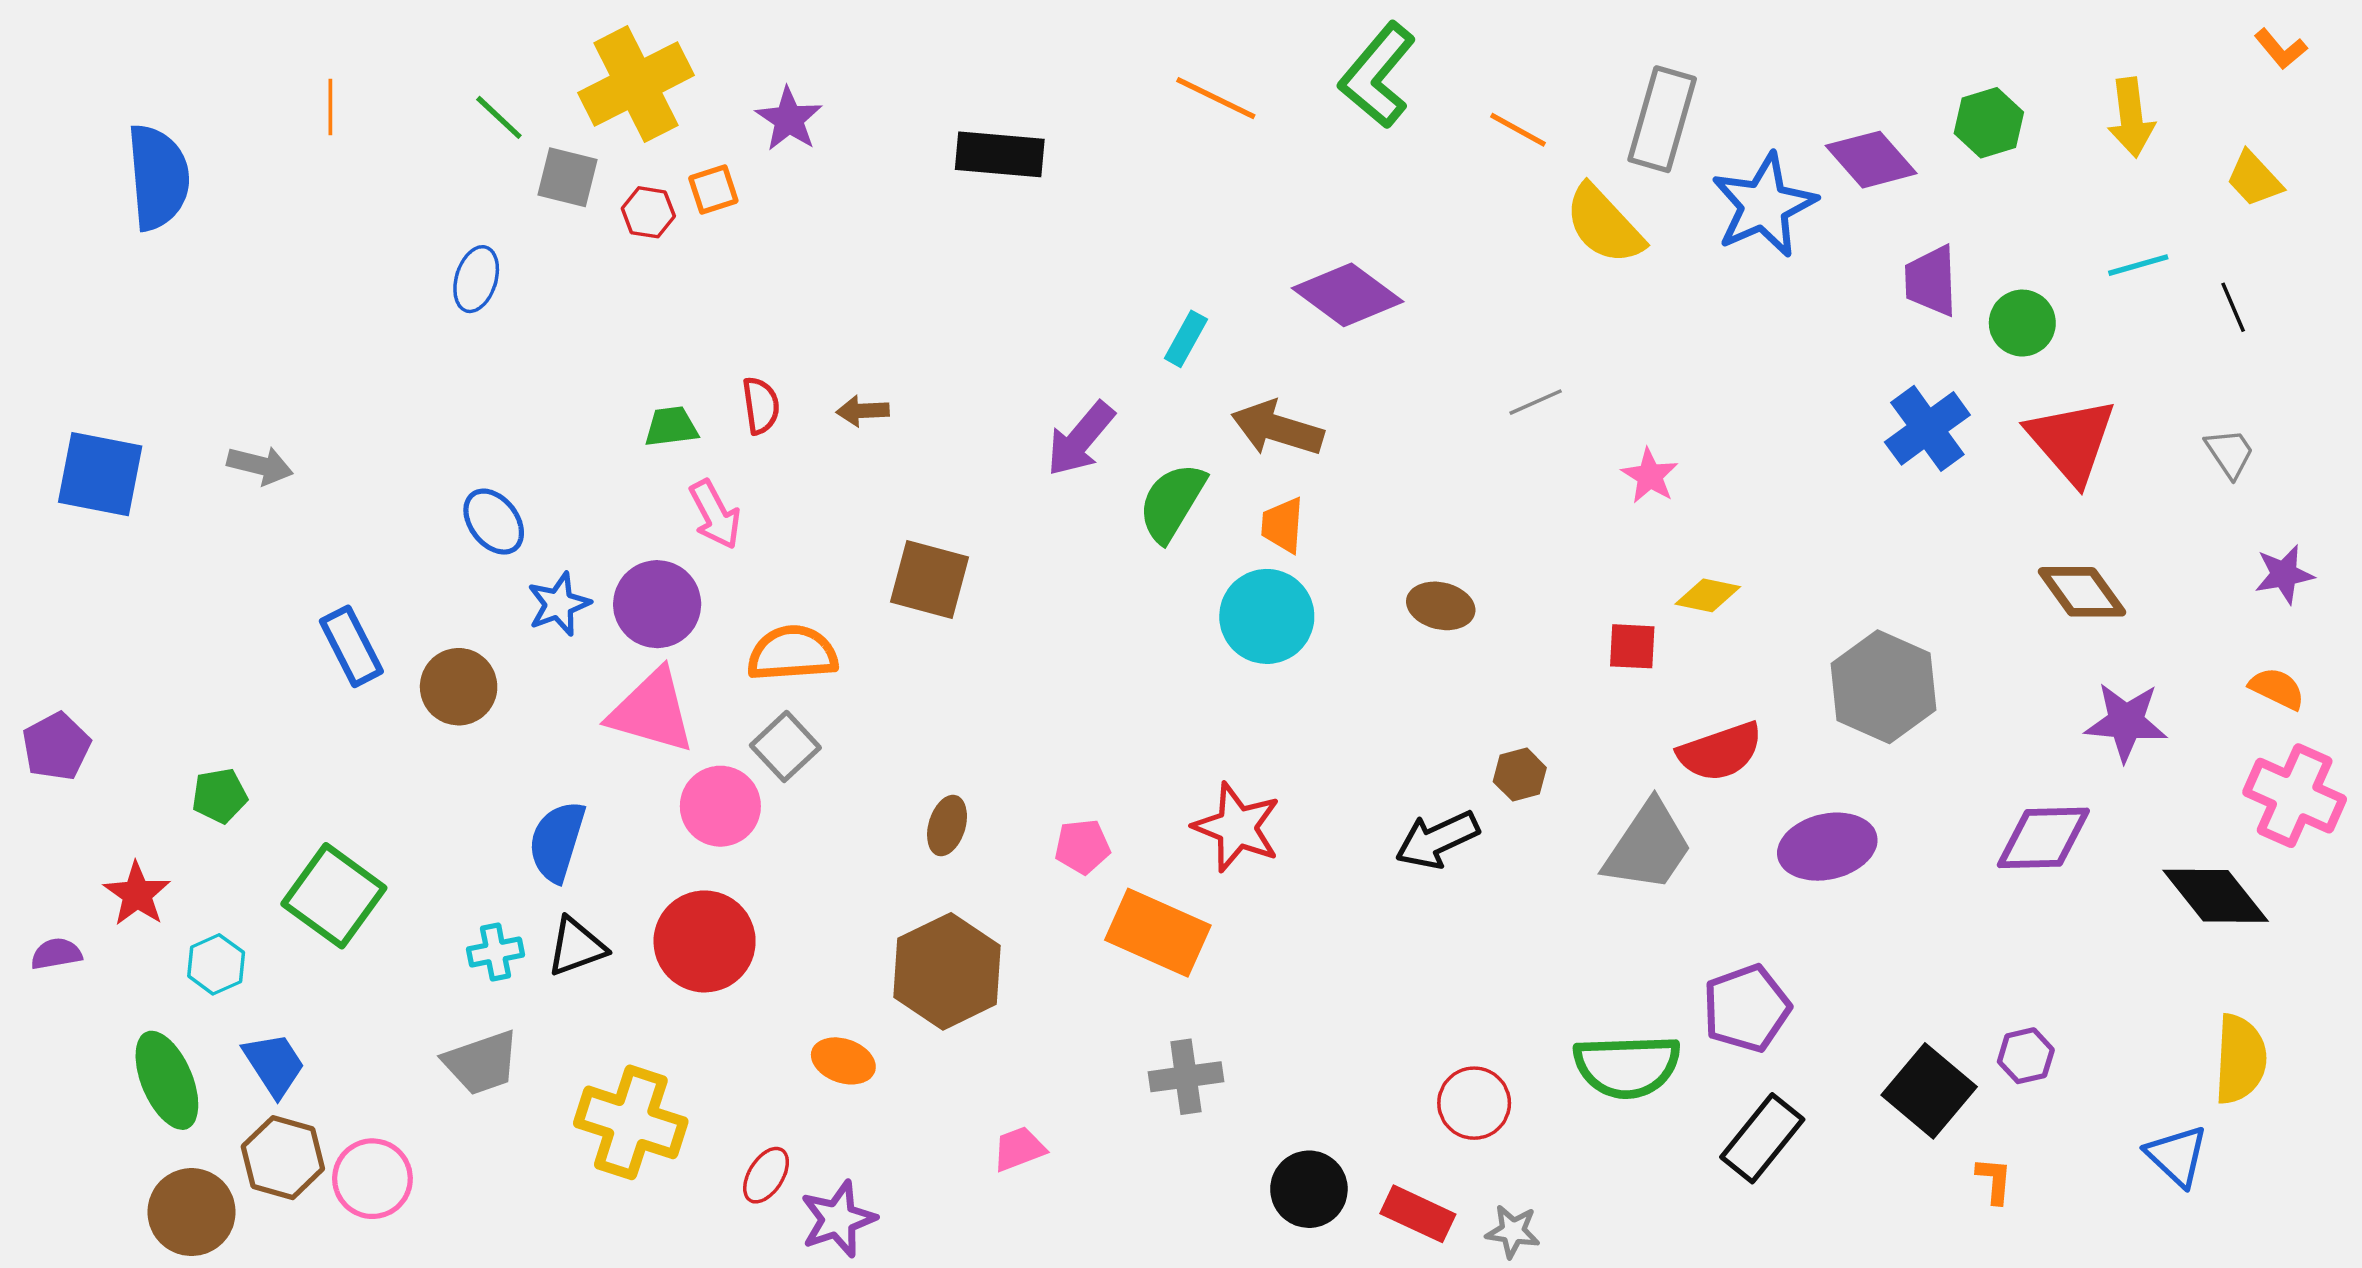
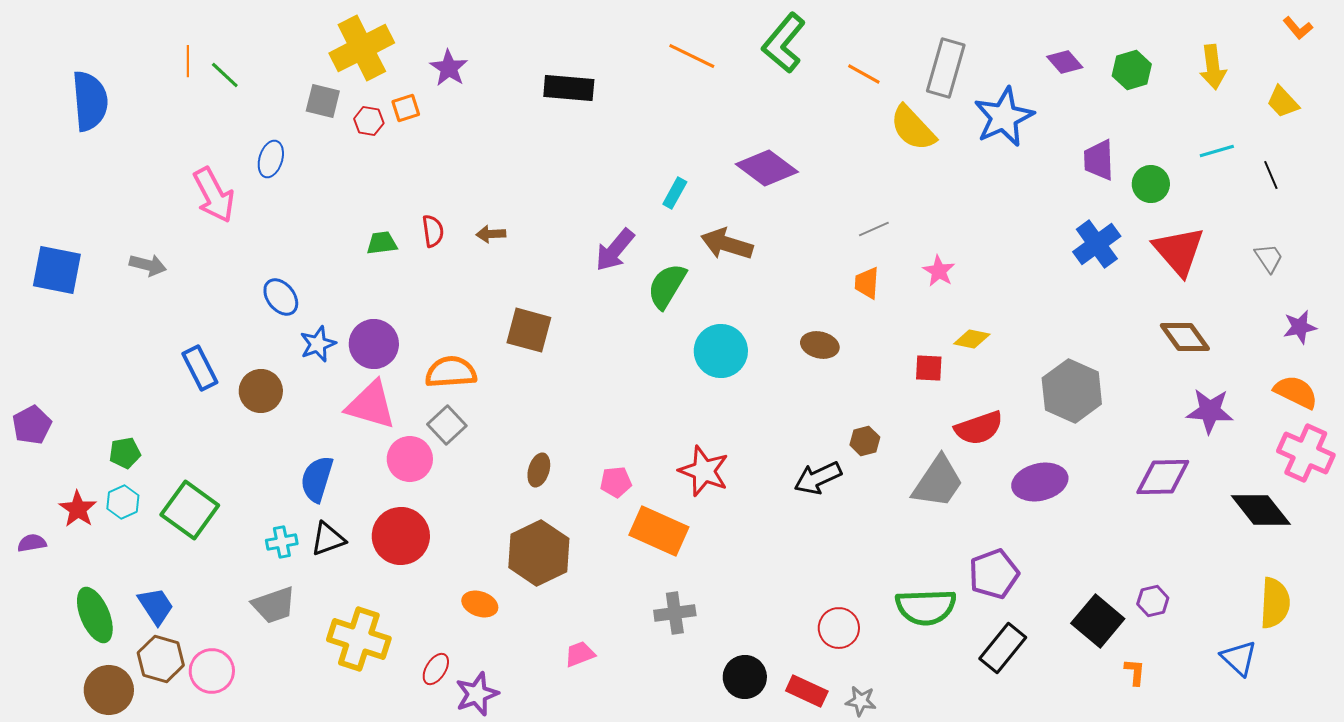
green line: (499, 117) -> (225, 75), moved
purple diamond: (1871, 160) -> (1065, 62), moved, size x0.7
pink arrow: (715, 515) -> (214, 195), moved, size x1.4
orange trapezoid: (1283, 525) -> (867, 283), moved
orange semicircle: (2277, 688) -> (1296, 392), size x1.4
cyan hexagon: (216, 964) -> (123, 502), moved

